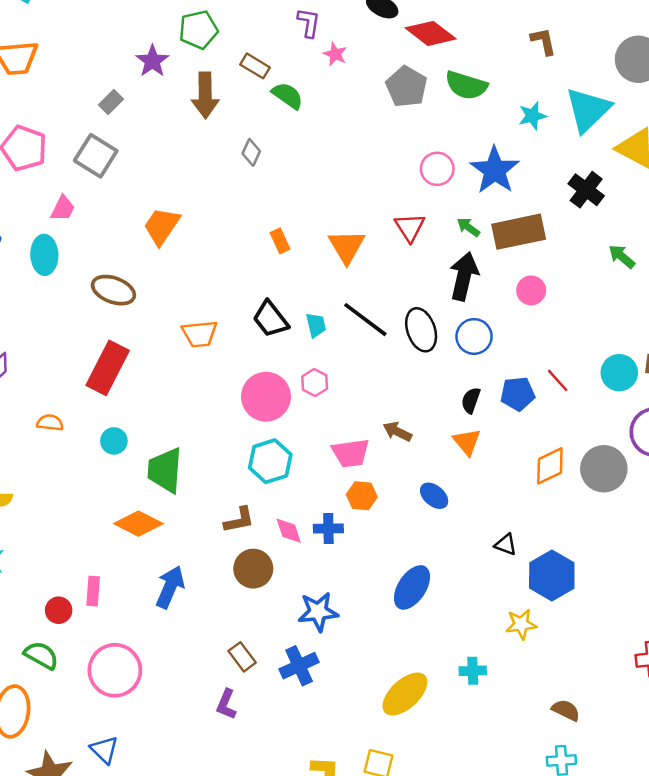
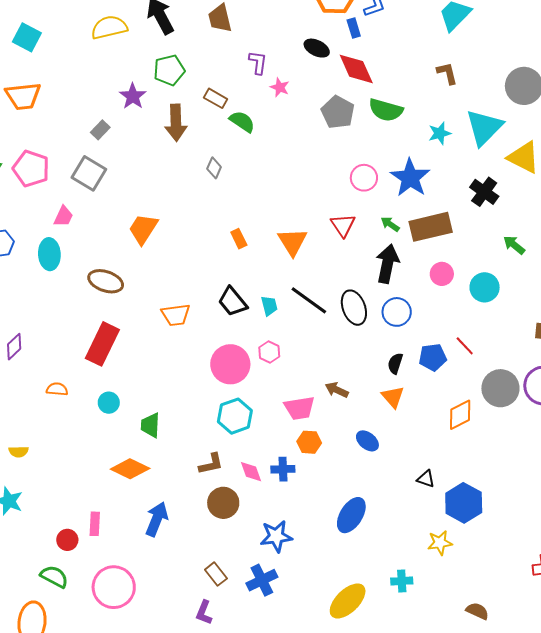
red diamond: (431, 33) -> (356, 69), turned 30
cyan circle: (619, 373) -> (485, 287), moved
gray circle: (604, 469) -> (500, 388), moved
green trapezoid: (165, 470) -> (150, 425), size x0.7

